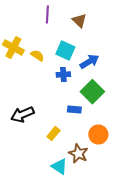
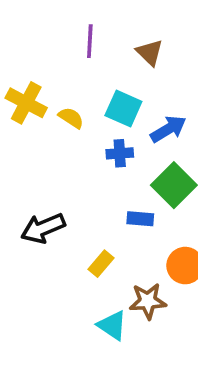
brown star: (78, 154) -> (148, 301), turned -30

